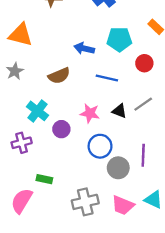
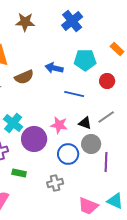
brown semicircle: (59, 76) -> (24, 77), moved
purple circle: (61, 129) -> (34, 139), size x1.6
gray circle: (118, 168) -> (91, 144), moved
green rectangle: (44, 179) -> (19, 173), moved
gray cross: (85, 202) -> (55, 183), moved, size x0.7

